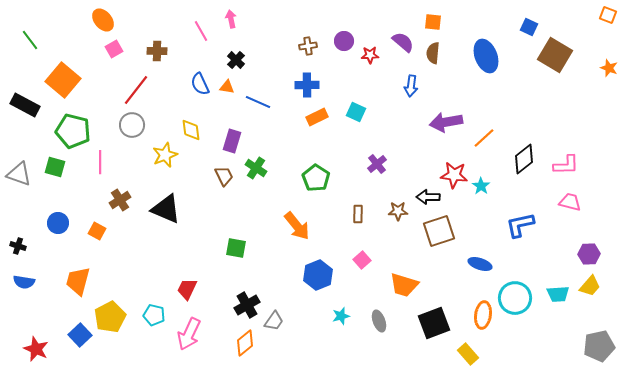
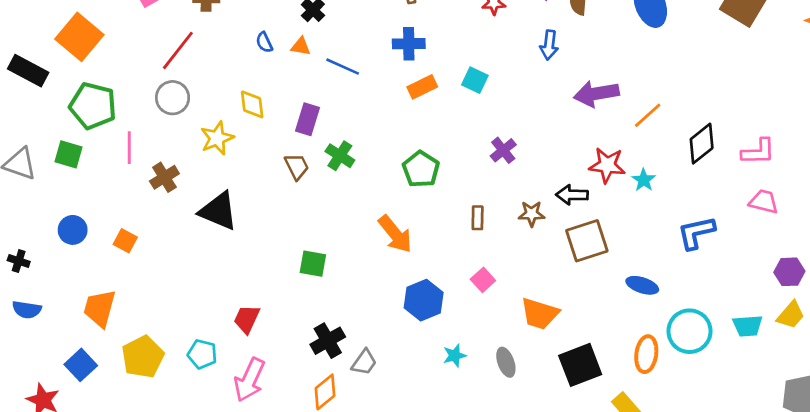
blue semicircle: (200, 84) -> (264, 42), size x0.7
brown cross: (120, 200) -> (164, 177), moved
blue square: (80, 335) -> (81, 365), moved

